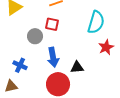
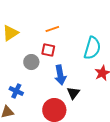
blue arrow: (53, 57) -> (60, 75), moved
black triangle: (77, 67) -> (73, 93), turned -48

